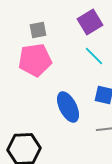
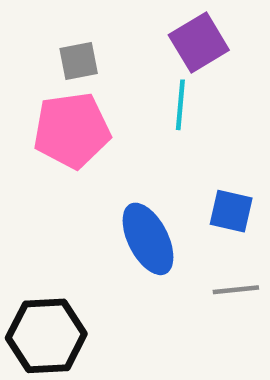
cyan line: (94, 56) -> (180, 105), moved, turned 50

